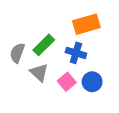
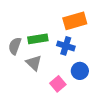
green rectangle: (44, 45) -> (38, 39), turned 36
pink square: (67, 82) -> (58, 84), moved

